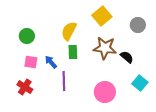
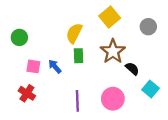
green circle: (27, 36) -> (19, 37), moved
brown star: (105, 48) -> (113, 51), turned 30
black semicircle: (127, 57) -> (132, 69), moved
purple line: (64, 81) -> (77, 101), moved

